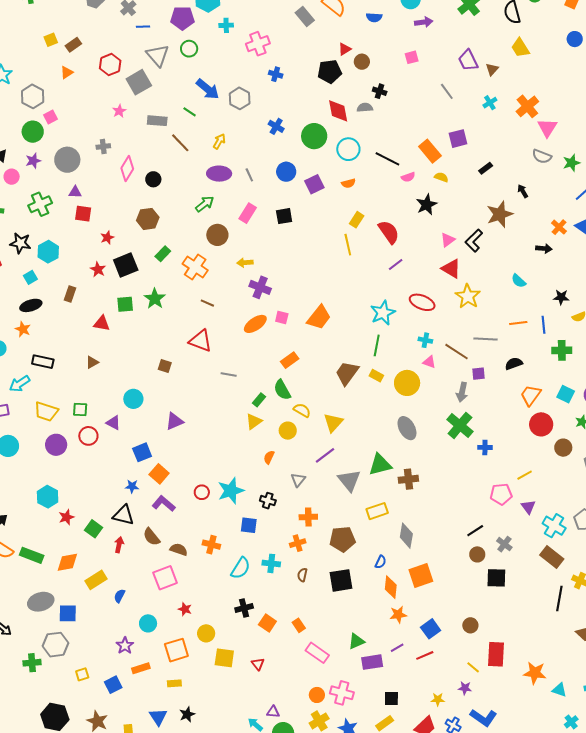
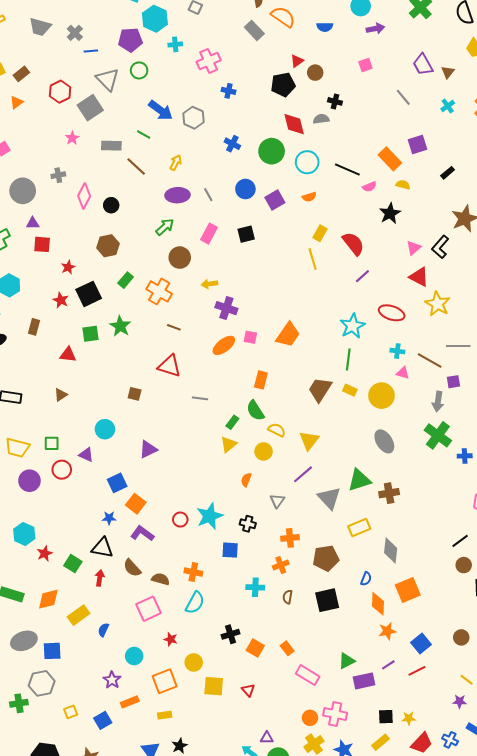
orange rectangle: (290, 360) -> (261, 380), turned -36
cyan semicircle: (241, 568) -> (195, 603), moved
yellow star: (438, 699) -> (409, 718), moved

